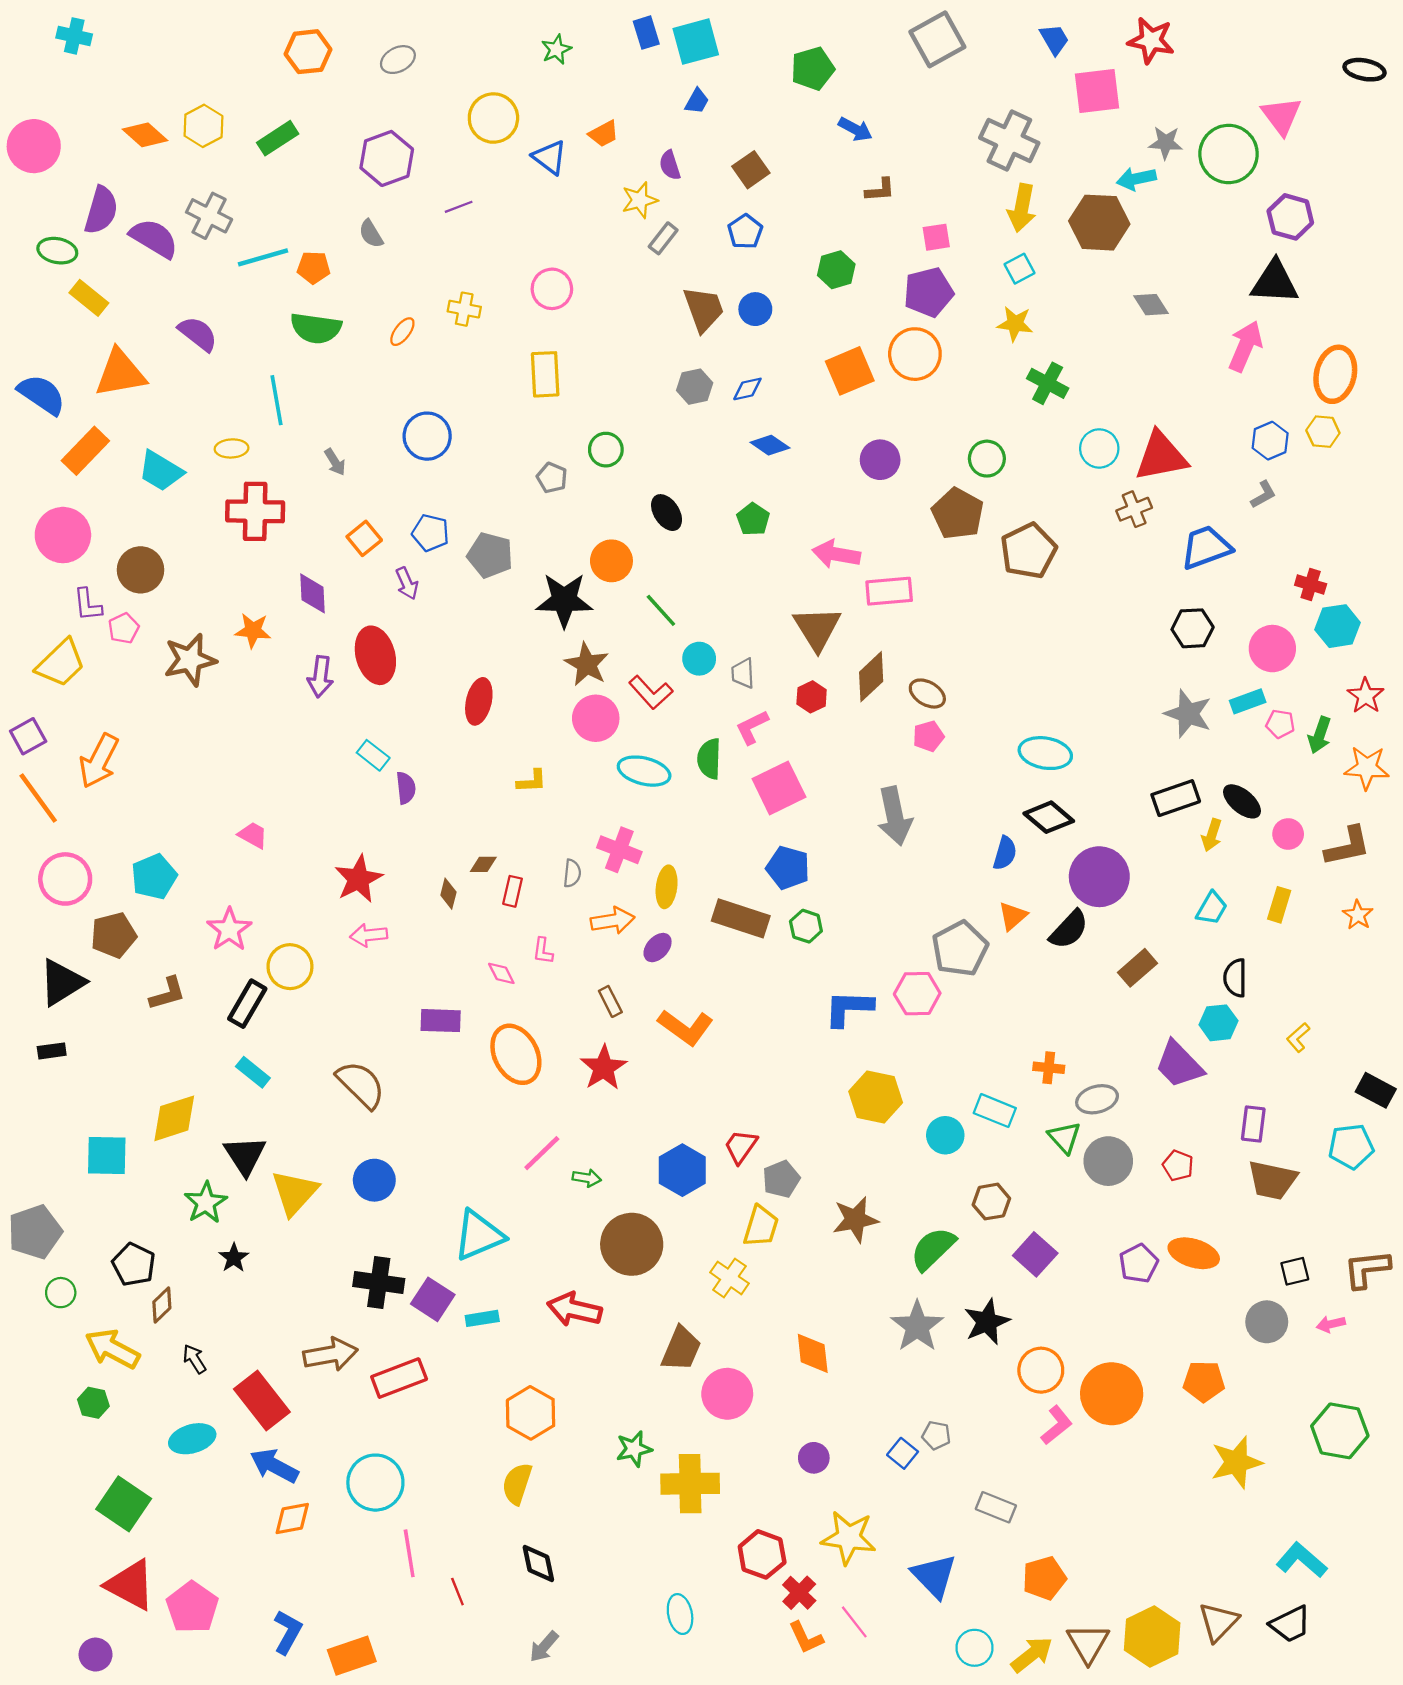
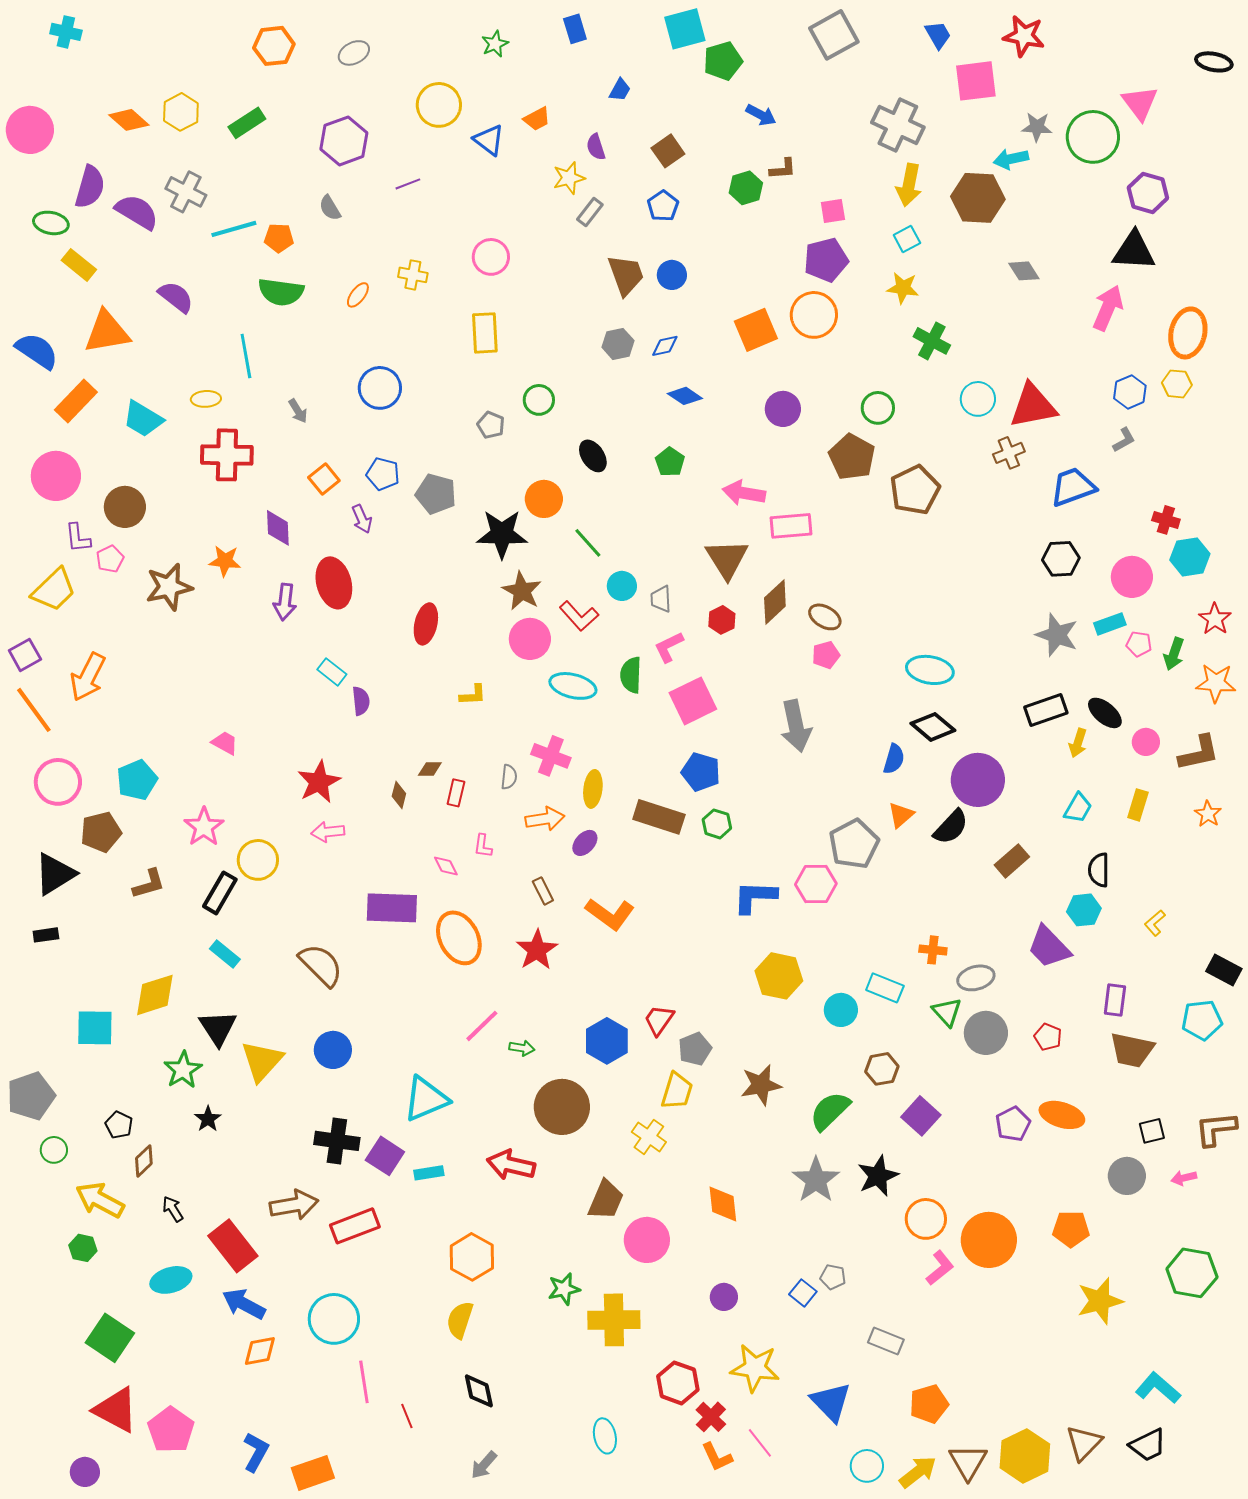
cyan square: (696, 42) -> (685, 29), moved
green hexagon: (836, 270) -> (746, 188), moved
purple rectangle: (441, 1021) -> (392, 908), size x1.4
black pentagon: (134, 1264) -> (119, 1125), size x0.7

